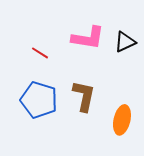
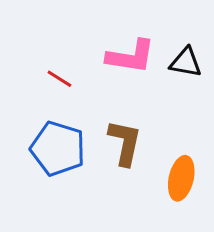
black triangle: (125, 42) -> (186, 62), turned 35

